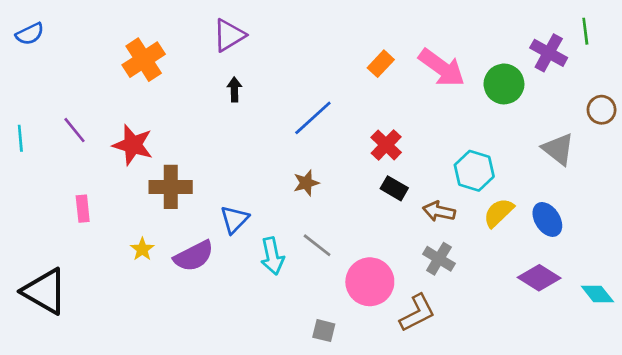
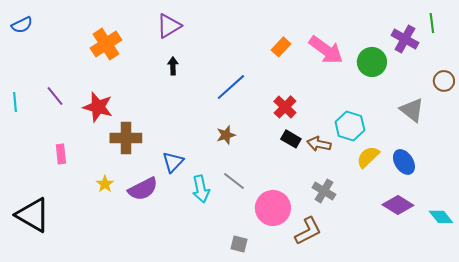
brown arrow: (439, 211) -> (319, 144), moved

